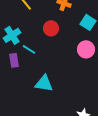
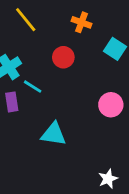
pink circle: (86, 49) -> (111, 105), moved

